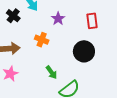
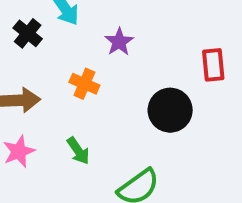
red rectangle: (92, 21) -> (213, 65), moved
green arrow: (52, 72) -> (78, 151), moved

